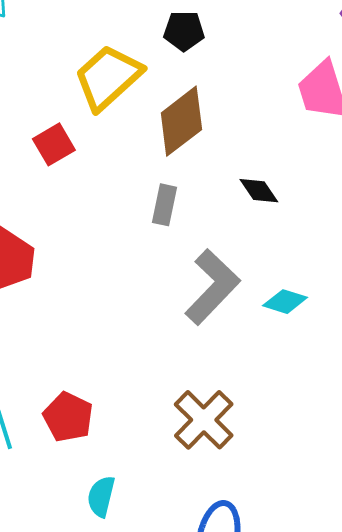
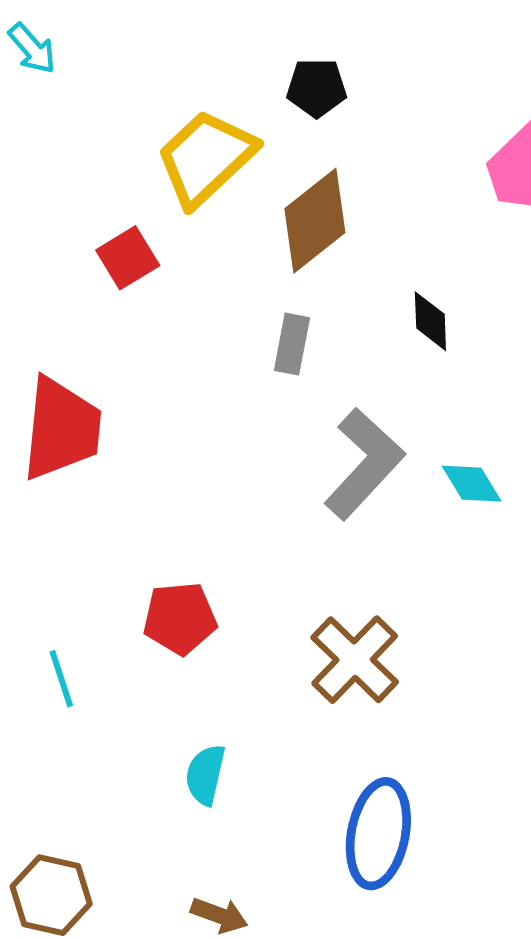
black diamond: (259, 191) -> (430, 321), turned 33
cyan diamond: (285, 302) -> (472, 484), turned 42
red pentagon: (68, 417) -> (180, 618), moved, turned -30

